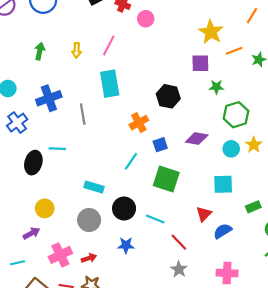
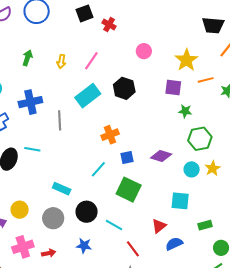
pink circle: (146, 19) -> (144, 51), moved
cyan rectangle: (110, 84) -> (88, 96), turned 55
black hexagon: (168, 96) -> (124, 88), moved
yellow circle: (45, 208) -> (20, 210), moved

